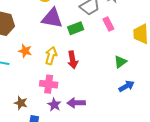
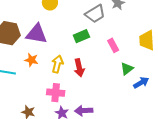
purple triangle: (52, 18) -> (37, 34), moved
pink rectangle: (108, 24) -> (113, 45), moved
blue arrow: (127, 86) -> (141, 83), moved

